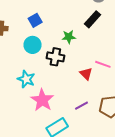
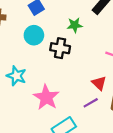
red triangle: (86, 74) -> (99, 83), moved
cyan star: (26, 79) -> (16, 76), moved

